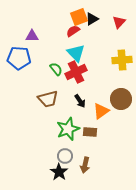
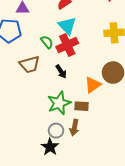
brown trapezoid: (48, 99) -> (30, 64), moved
black arrow: (80, 101) -> (61, 72), moved
brown arrow: (85, 165) -> (74, 128), moved

